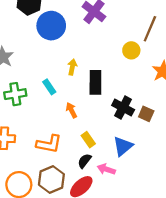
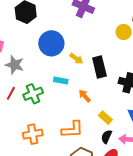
blue circle: (51, 26) -> (51, 43), moved
yellow arrow: (72, 67) -> (76, 59), turned 128
cyan rectangle: (49, 87) -> (61, 81), turned -32

